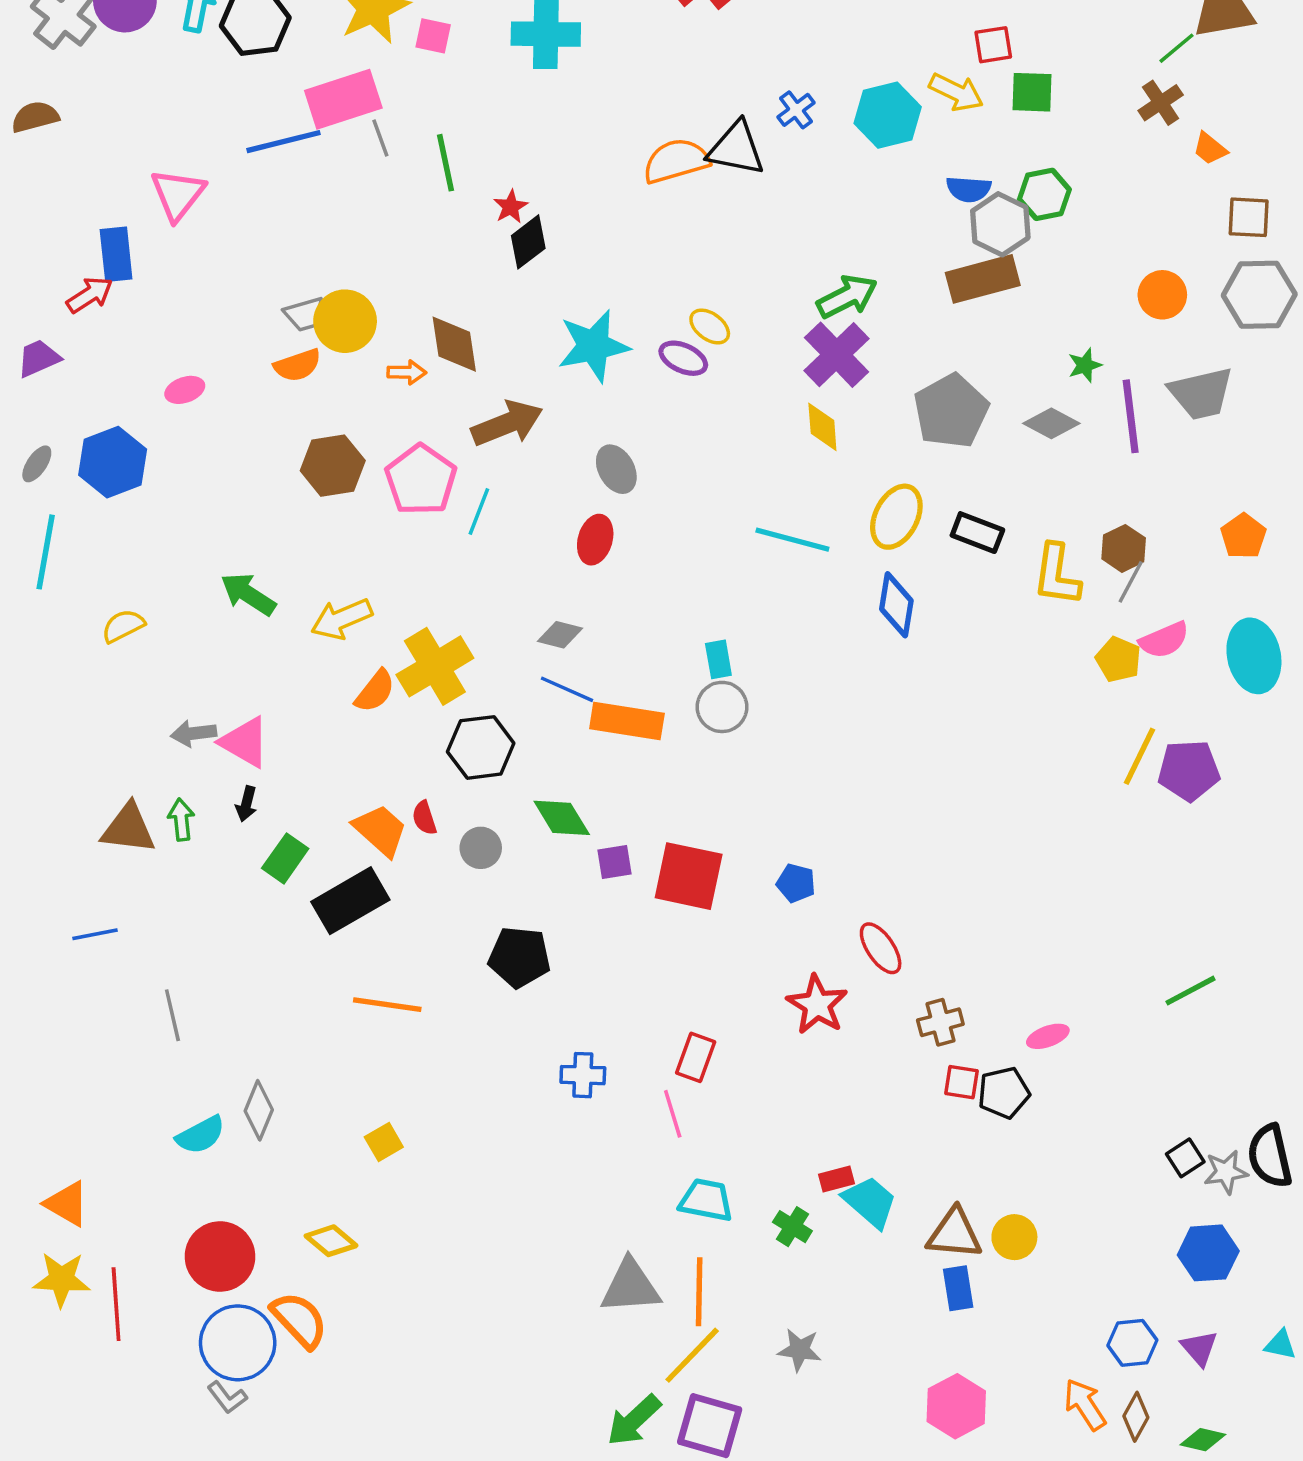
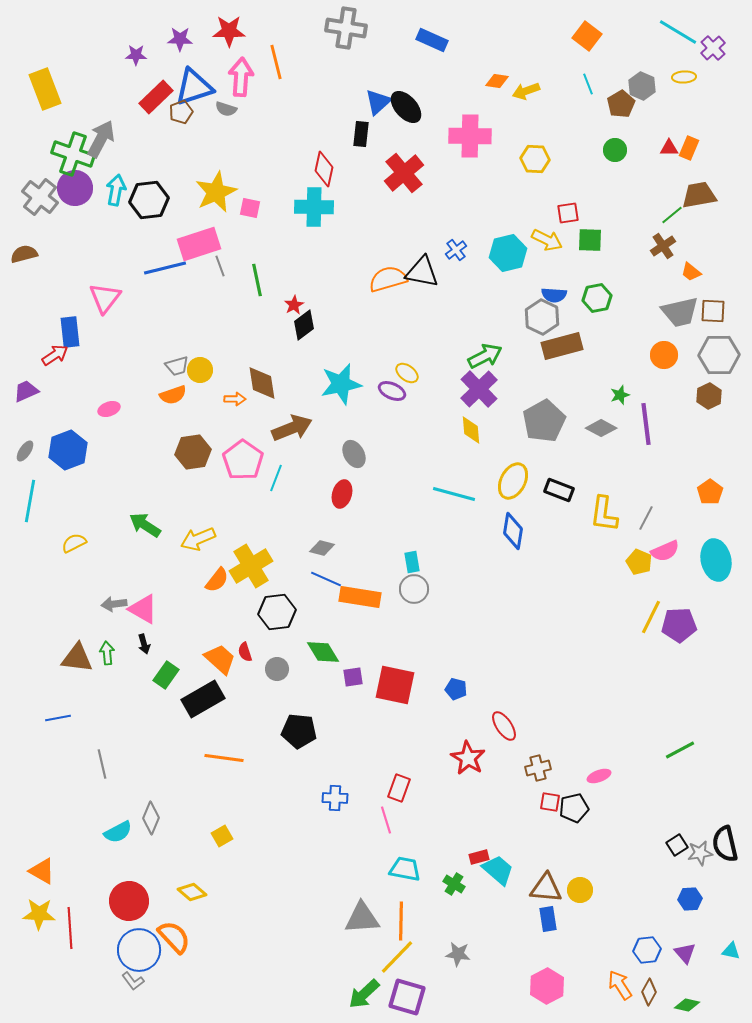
gray hexagon: (1000, 224) -> (542, 317), moved
yellow circle: (345, 321) -> (200, 370), size x0.7
gray trapezoid: (1201, 393) -> (680, 312), moved
brown hexagon: (1124, 548) -> (709, 396), moved
black arrow: (246, 804) -> (144, 644), turned -30
blue hexagon: (1208, 1253) -> (690, 899), size x0.7

